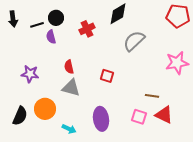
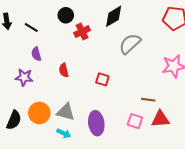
black circle: (56, 18) -> (66, 15), moved
black line: (37, 25) -> (31, 27), turned 48
purple semicircle: (51, 37) -> (36, 54), moved
gray triangle: (71, 88) -> (66, 112), moved
red triangle: (164, 115) -> (160, 119), turned -30

